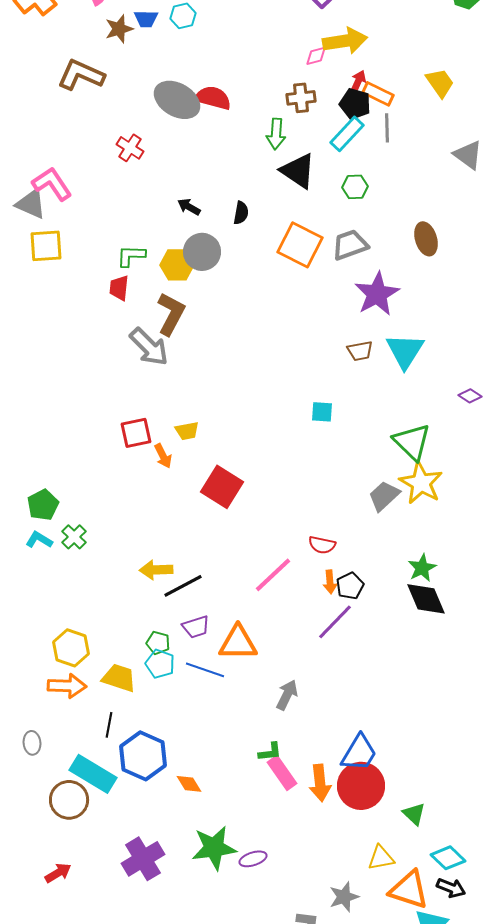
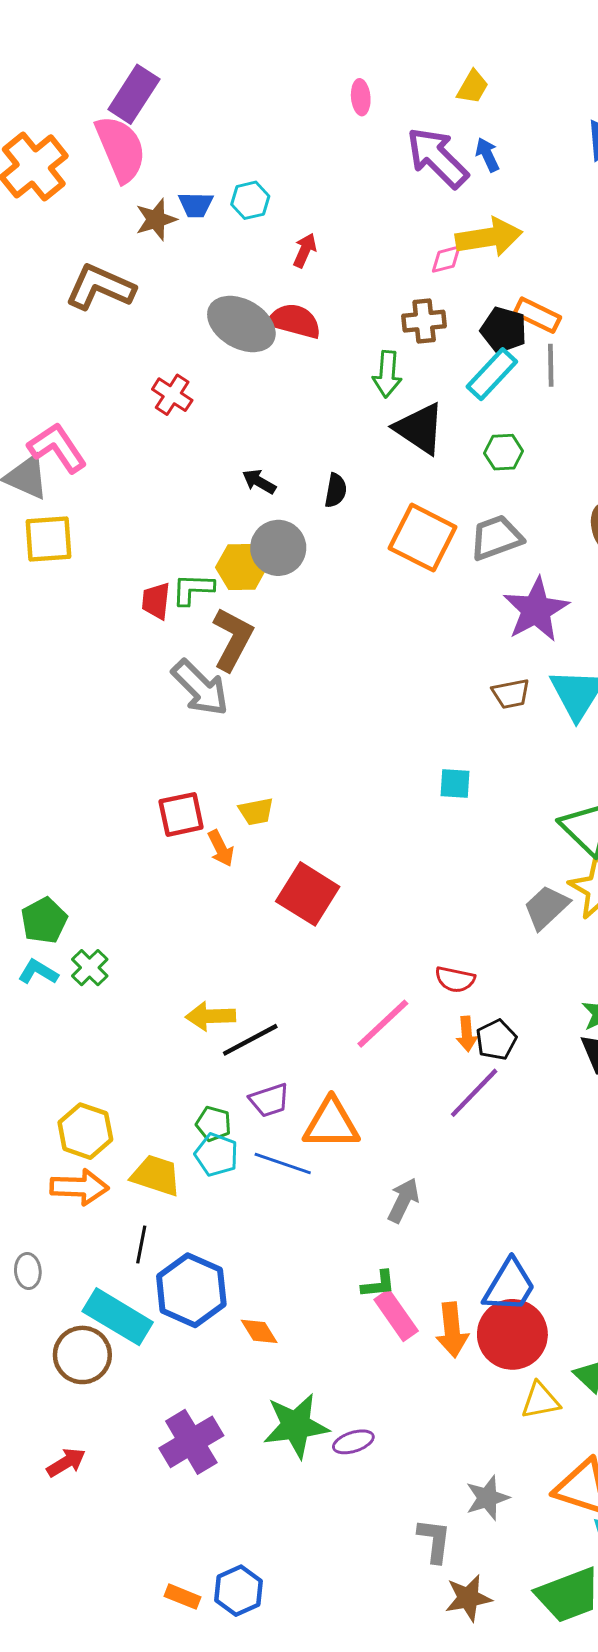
red arrow: (358, 82) -> (305, 250), moved
green L-shape: (131, 256) -> (193, 589), moved
yellow triangle: (381, 858) -> (540, 1401), moved

